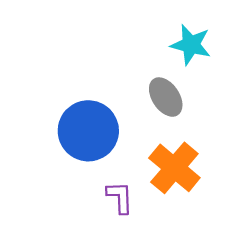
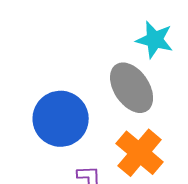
gray ellipse: (166, 97) -> (132, 88), size x1.4

